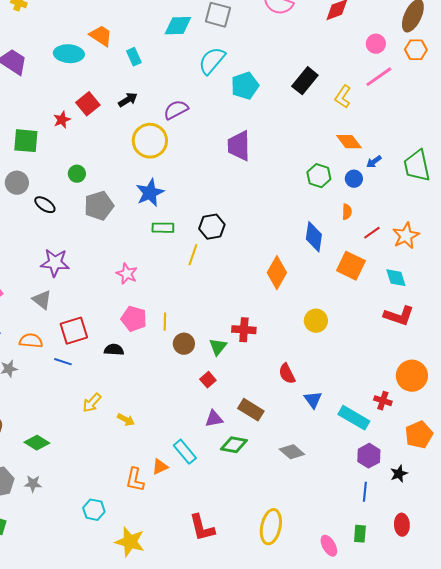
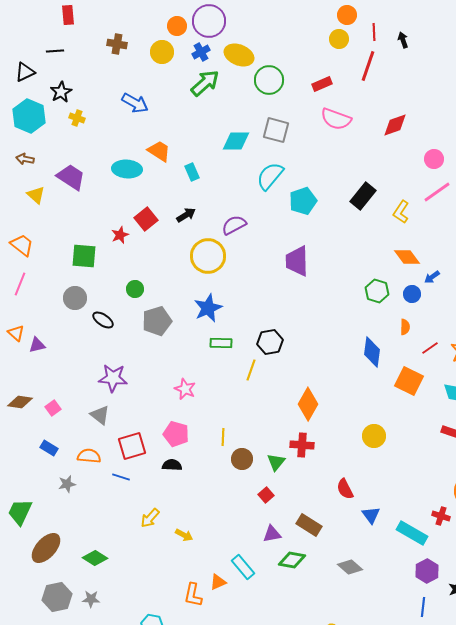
orange diamond: (277, 273) -> (308, 404), moved
pink pentagon: (134, 319) -> (176, 434), moved

